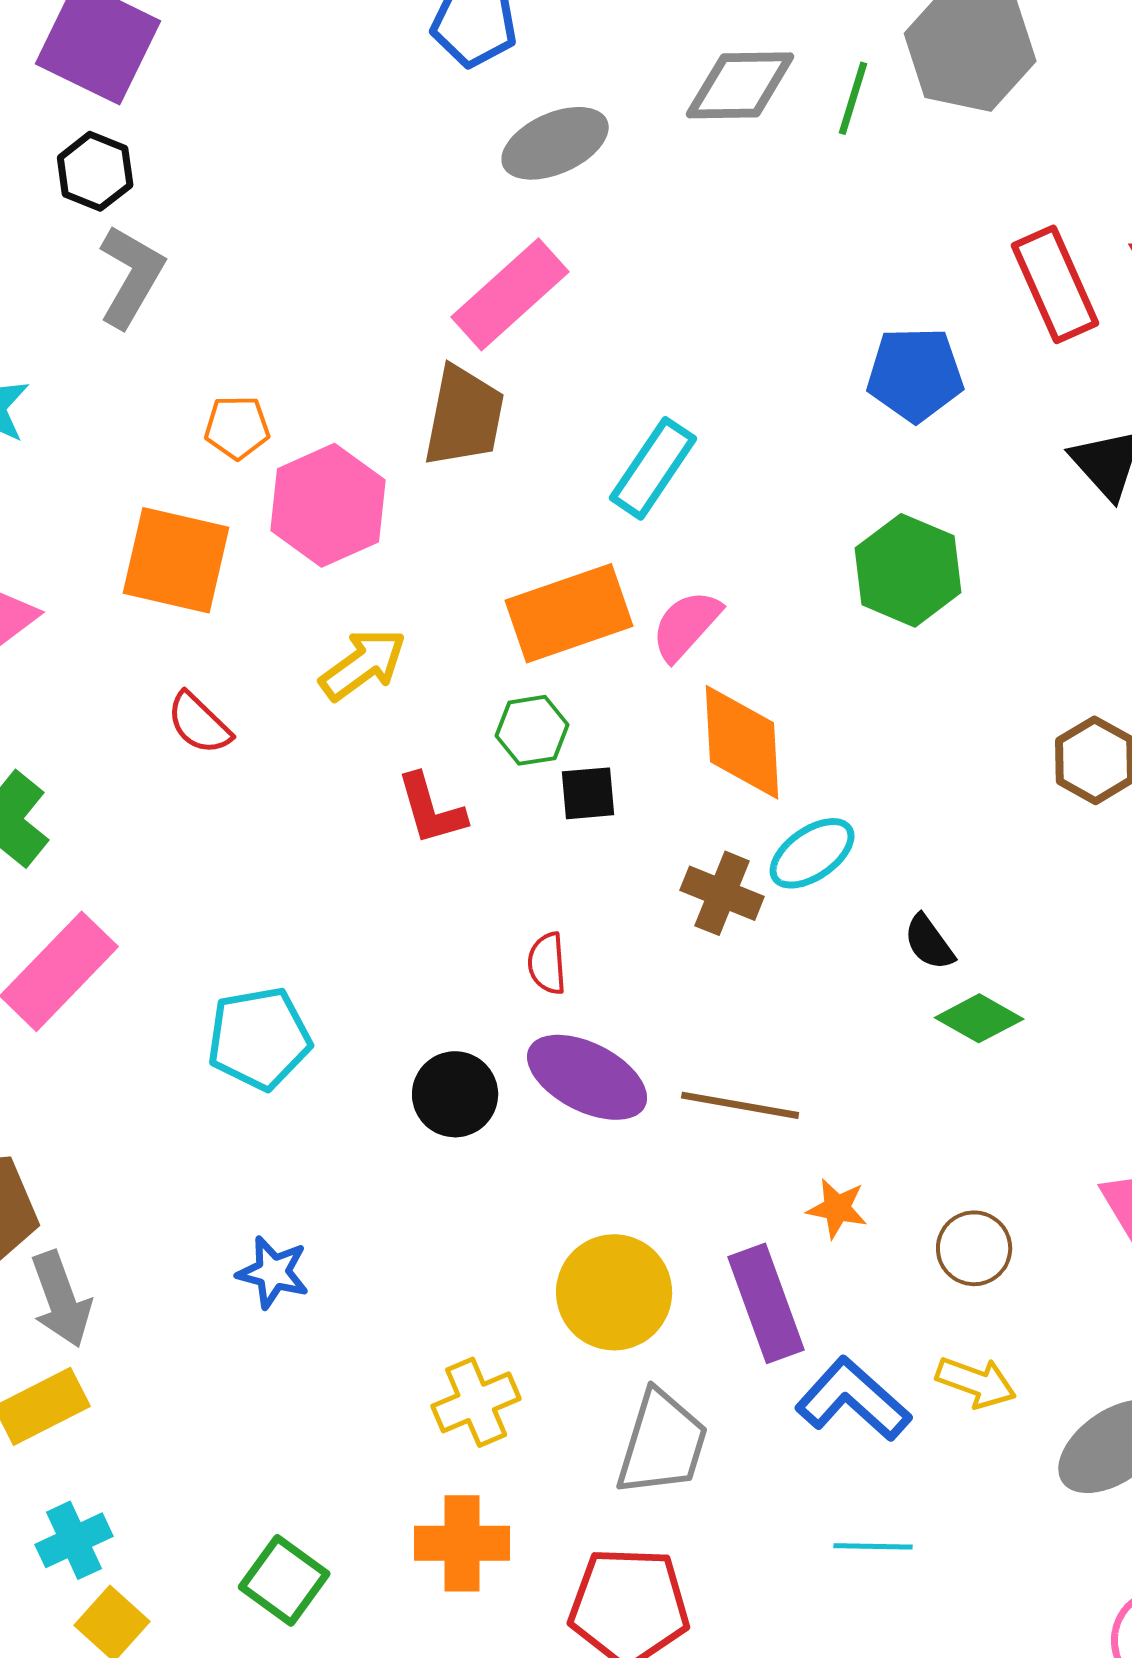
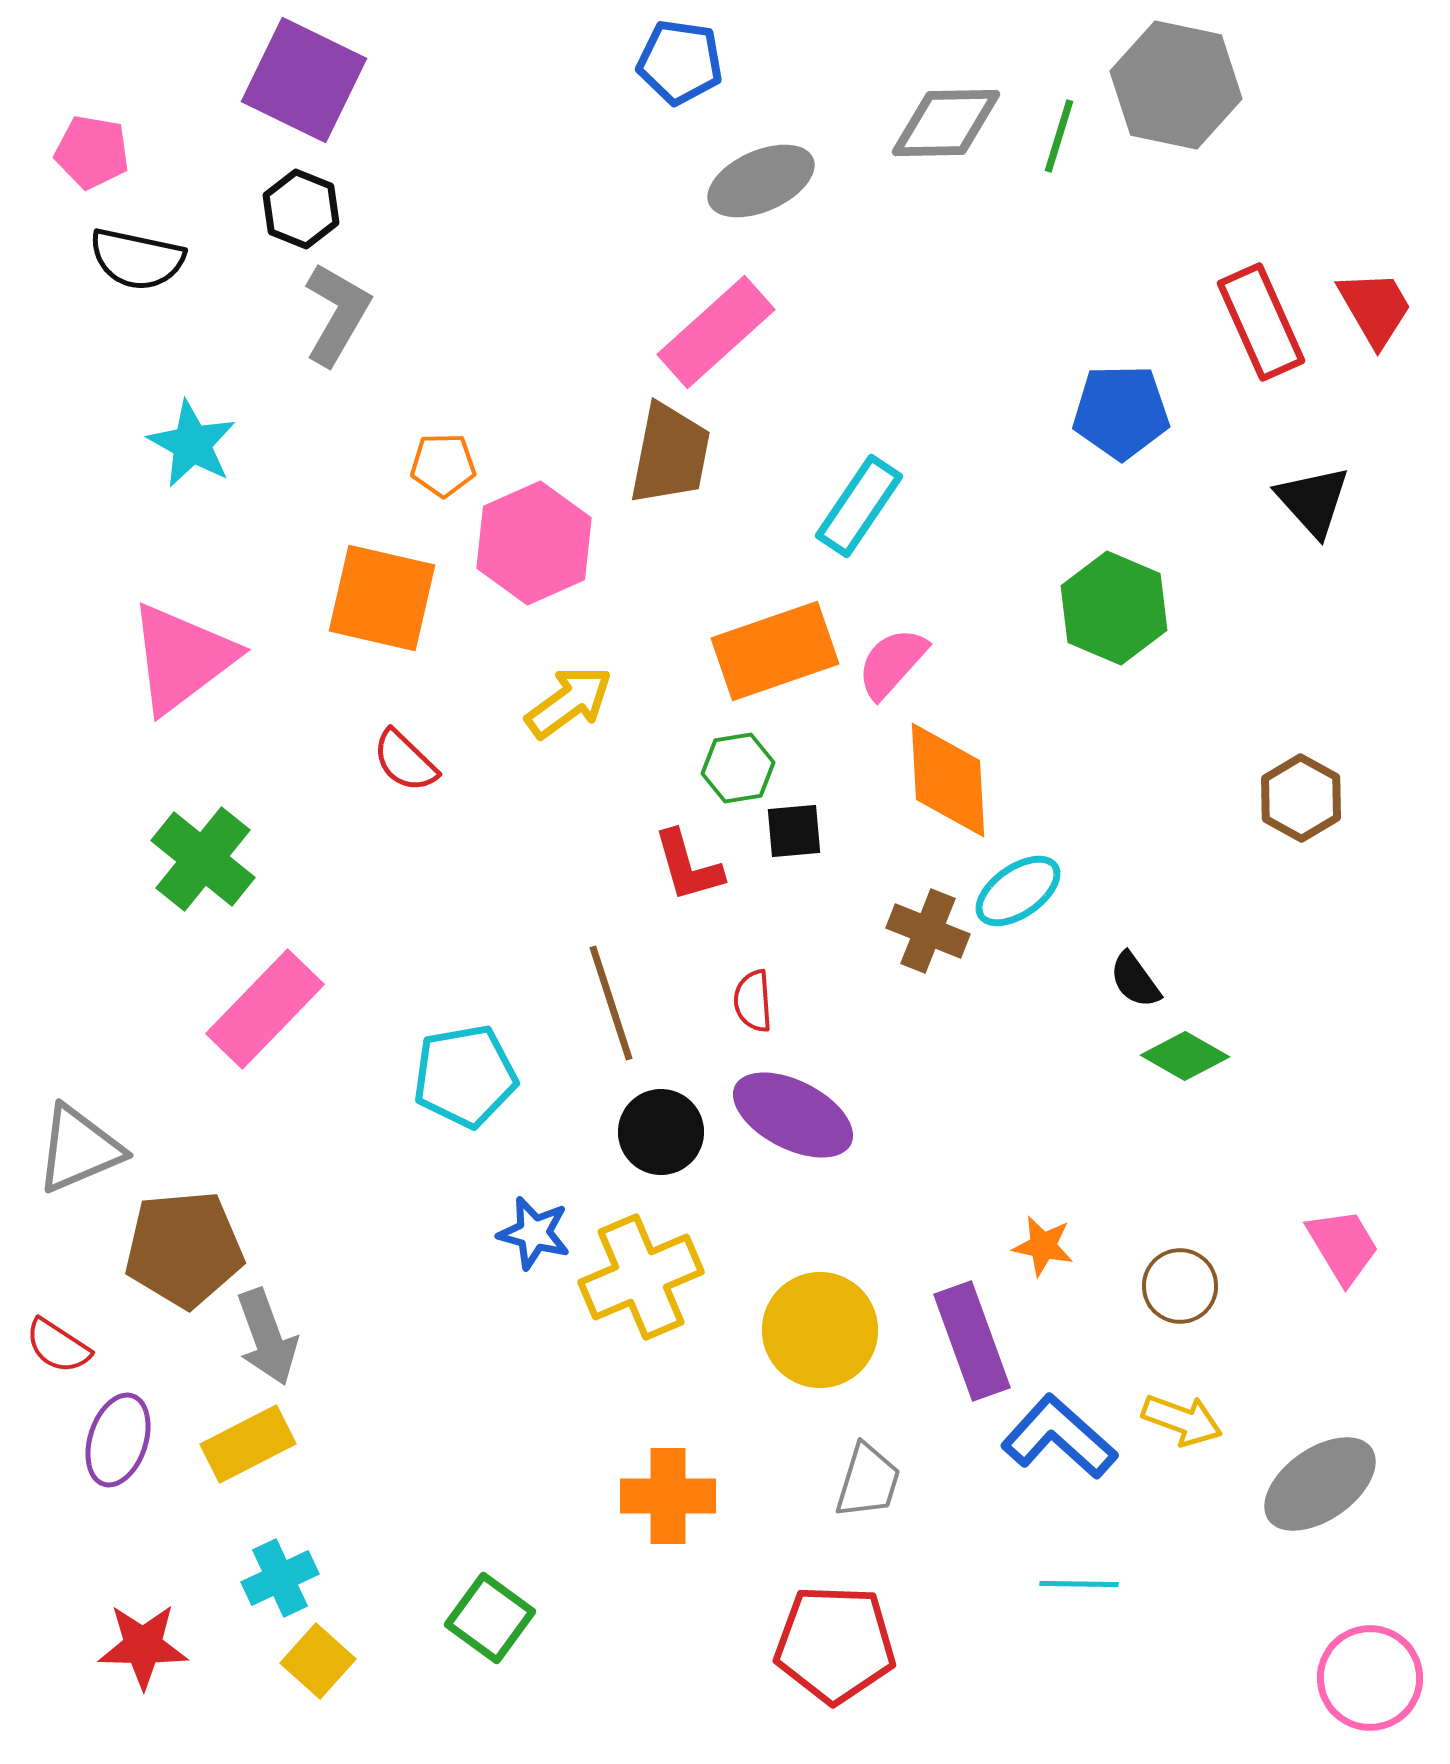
red L-shape: (431, 809) -> (688, 866), moved
brown line: (740, 1105) -> (611, 1003), moved, turned 62
blue star: (273, 1272) -> (534, 1233), moved
yellow cross: (476, 1402) -> (641, 1277), moved, size x1.4
gray trapezoid: (662, 1443) -> (868, 1481), size x0.7
orange cross: (462, 1543) -> (668, 1496), moved

